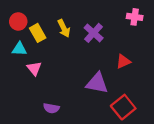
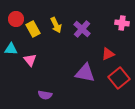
pink cross: (135, 17) -> (122, 23), moved
cyan triangle: (19, 49) -> (11, 49), moved
red square: (123, 107) -> (119, 78), moved

